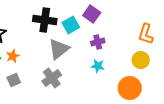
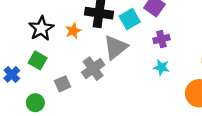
orange star: (13, 56) -> (73, 31), moved
gray cross: (52, 78) -> (93, 69), moved

